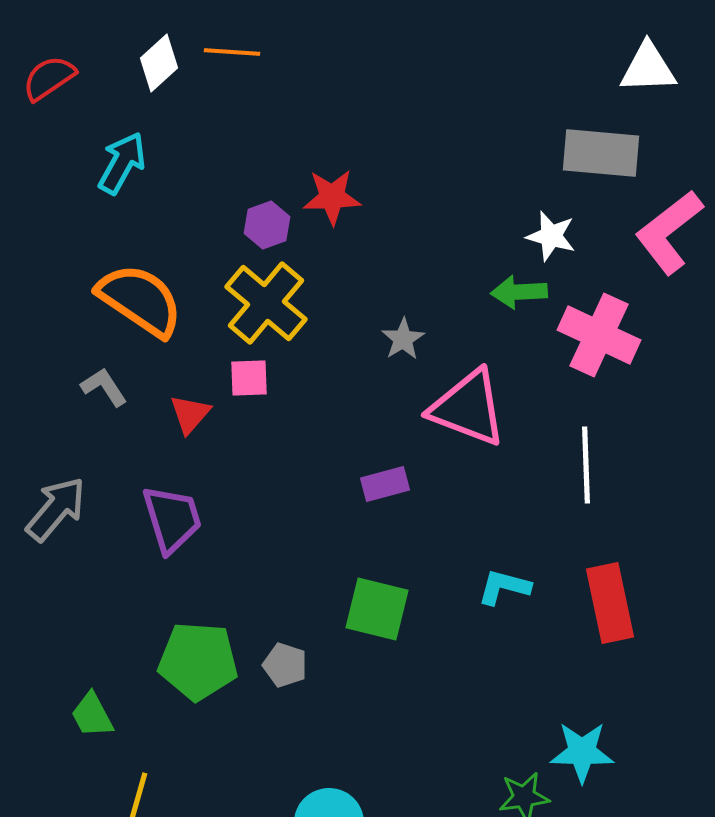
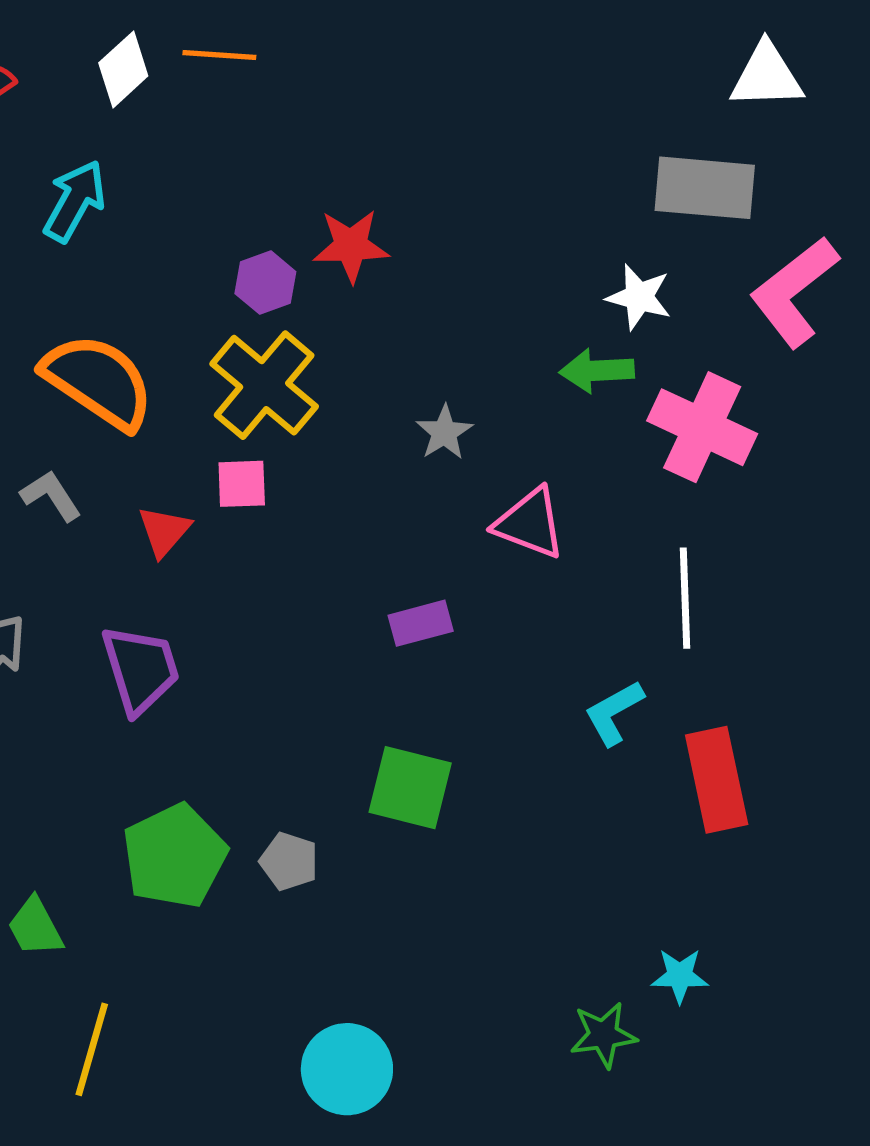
pink triangle: (468, 408) -> (530, 523), size x0.7
cyan L-shape: (504, 587) -> (614, 713), moved, turned -44
green pentagon: (198, 661) -> (175, 856), turned -30
cyan star: (582, 752) -> (680, 976), size x0.7

